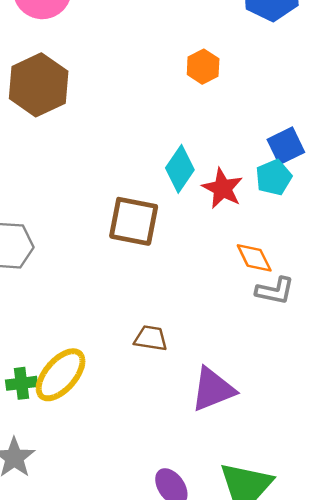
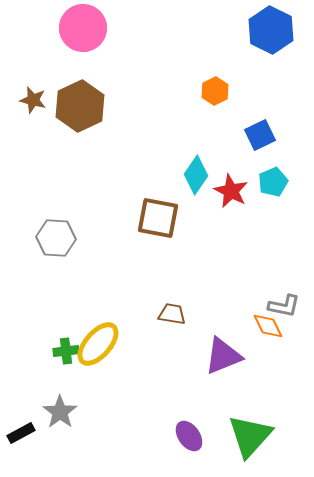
blue square: (286, 146) -> (260, 135), moved
orange diamond: (254, 258) -> (268, 326), moved
gray L-shape: (275, 291) -> (284, 306), moved

